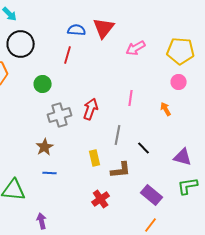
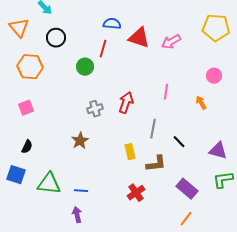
red triangle: (104, 28) -> (139, 38), moved, turned -50
black circle: (21, 44) -> (56, 38), size x0.7
yellow pentagon: (181, 51) -> (216, 28), moved
green circle: (43, 84) -> (85, 67), moved
gray cross: (60, 115) -> (95, 109), size x0.7
blue line: (50, 173) -> (81, 191), moved

